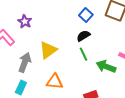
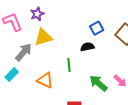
yellow triangle: (48, 50) -> (43, 37), moved
green line: (83, 54) -> (69, 65), moved

